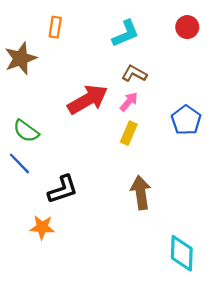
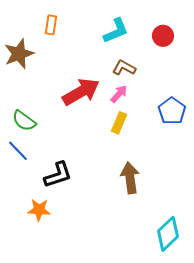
red circle: (187, 27) -> (163, 36), moved
cyan diamond: (182, 253) -> (168, 234), turned 44

